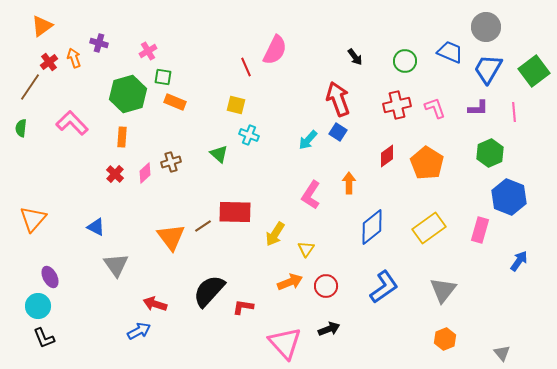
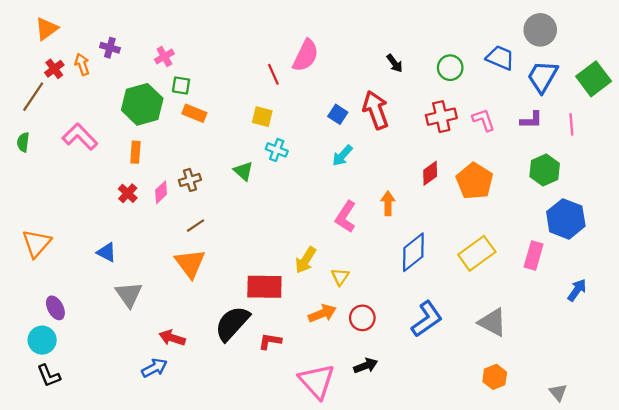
blue square: (338, 132) -> (338, 114), moved
red rectangle: (235, 212) -> (264, 287), moved
brown line: (203, 226) -> (196, 226), moved
gray triangle: (443, 290) -> (492, 322), turned -40

